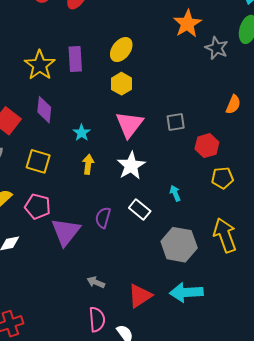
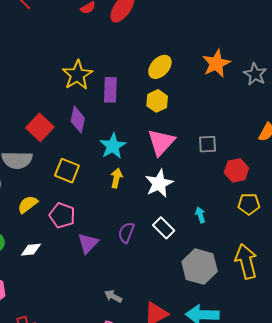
orange star: (187, 24) -> (216, 63), moved
purple rectangle: (75, 59) -> (110, 90), moved
cyan star: (82, 133) -> (113, 146), size x1.5
purple triangle: (66, 232) -> (88, 243), size x0.7

